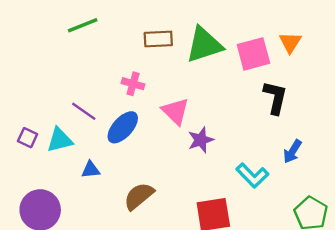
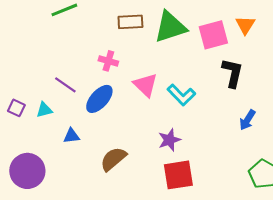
cyan triangle: (60, 140) -> (44, 110), size x0.7
purple star: (201, 140) -> (169, 140), moved
cyan L-shape: (252, 175) -> (181, 95), moved

